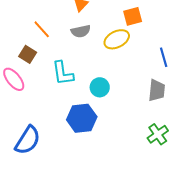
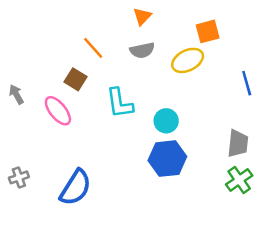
gray trapezoid: (157, 90) -> (238, 143), moved
blue hexagon: (82, 118) -> (167, 159), moved

